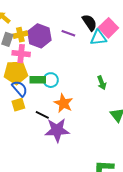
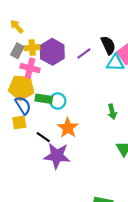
purple line: (68, 33) -> (84, 53), turned -64

